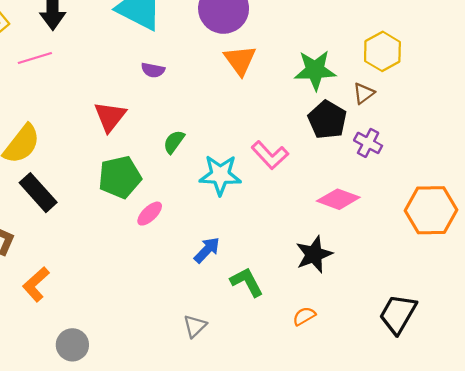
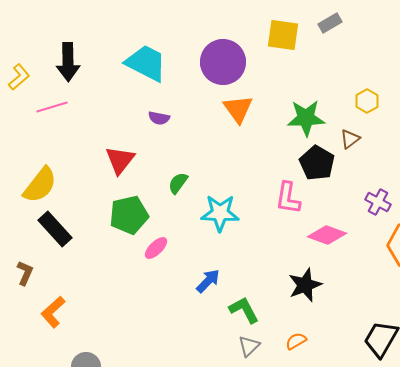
yellow hexagon: (382, 51) -> (367, 101), size x0.7
purple cross: (368, 143) -> (378, 202), moved
pink L-shape: (270, 155) -> (288, 198), moved, turned 52
gray triangle: (195, 326) -> (249, 346), moved

